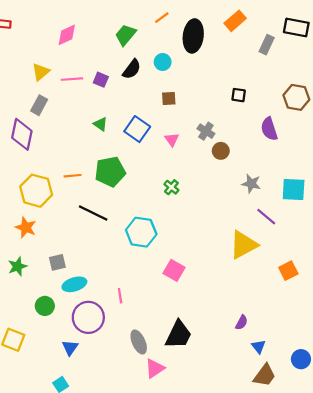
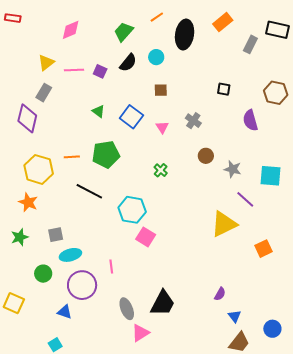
brown circle: (221, 151) -> (206, 156), moved
pink square: (174, 270) -> (146, 237), moved
blue triangle: (70, 348) -> (65, 312), turned -49

